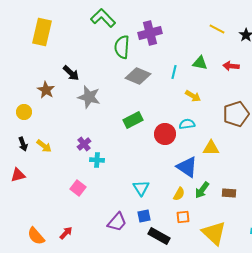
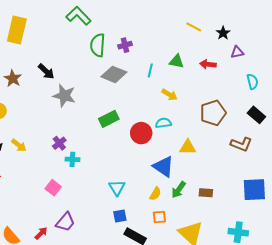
purple cross: (150, 33) -> (125, 45), moved, size x0.6
brown star: (46, 90) -> (13, 78), moved
purple trapezoid: (117, 222) -> (65, 222), moved

